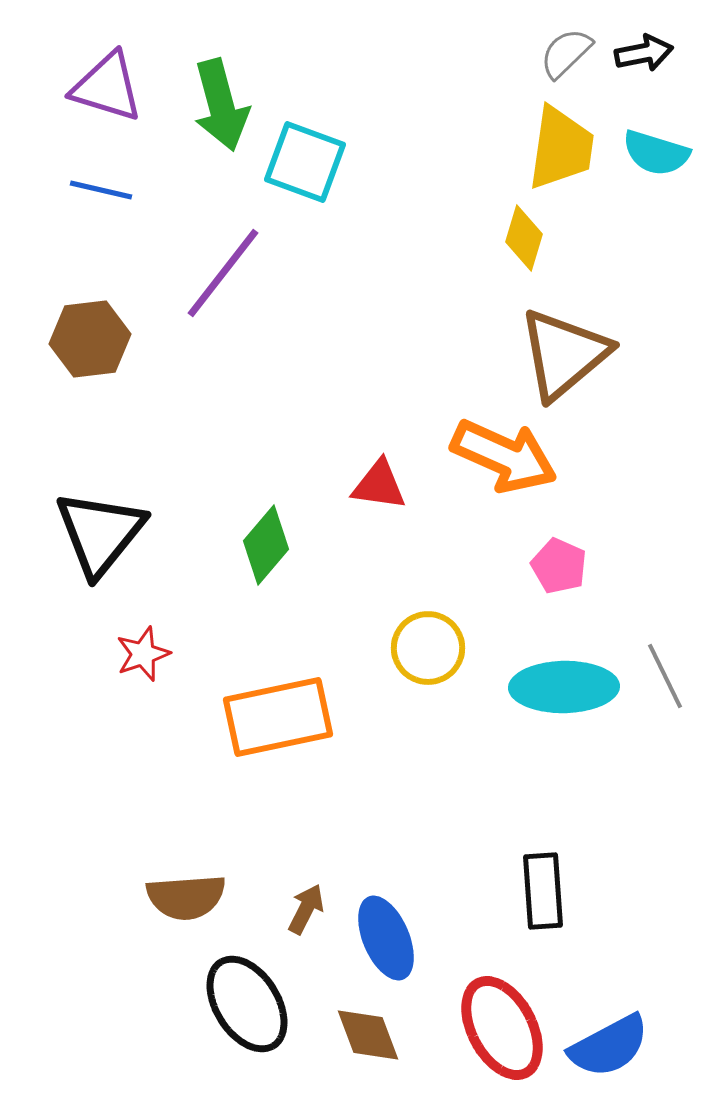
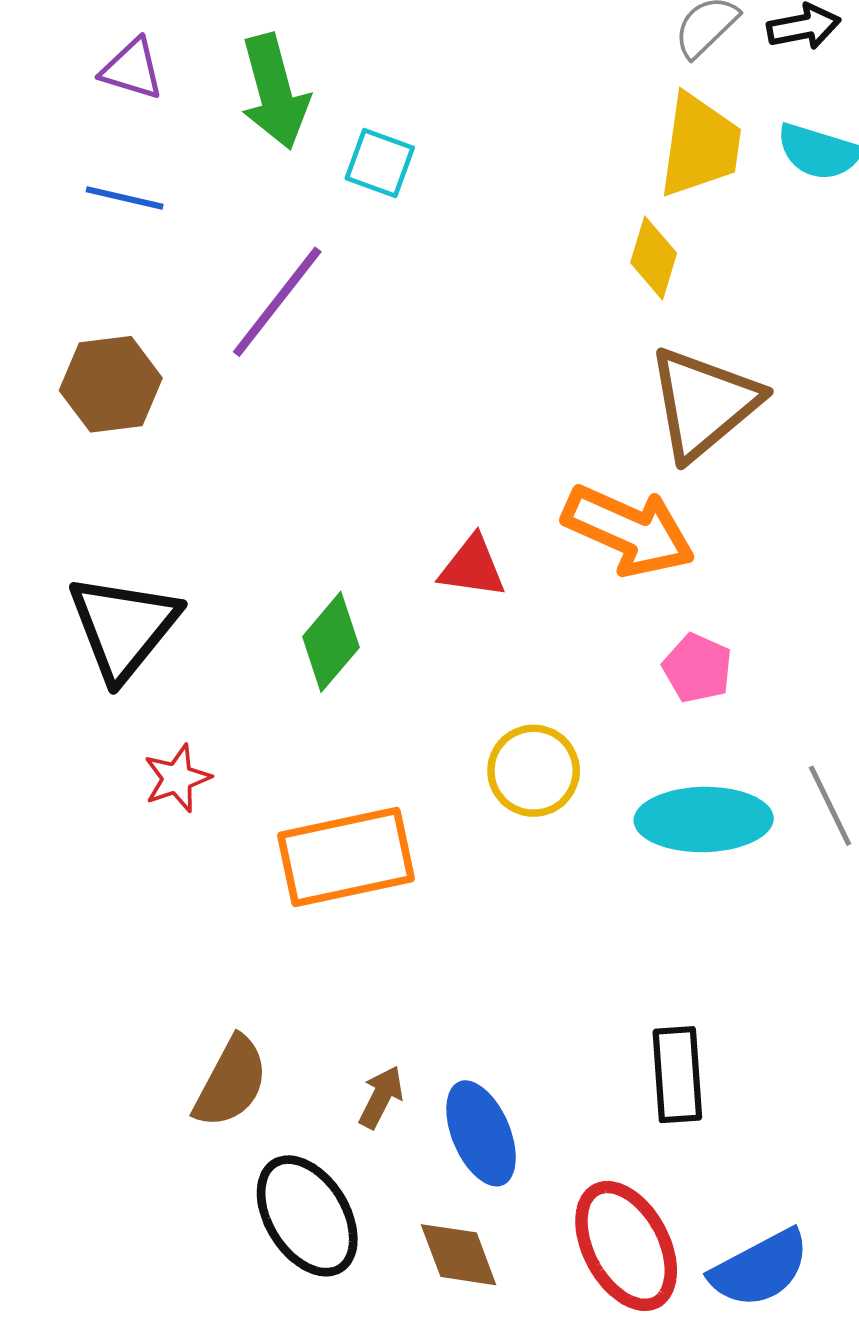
purple triangle: (107, 87) -> (132, 69), size x0.7
cyan square: (305, 162) -> (380, 163), size x0.7
brown semicircle: (186, 897) -> (231, 1082), turned -58

